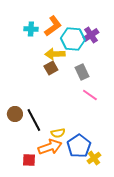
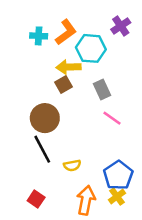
purple cross: (91, 35) -> (121, 26), moved
brown circle: (15, 114) -> (45, 118), moved, size x1.5
blue pentagon: (79, 146) -> (118, 175), moved
orange arrow: (50, 147) -> (86, 200), moved, turned -60
red square: (29, 160) -> (36, 199), turned 32

